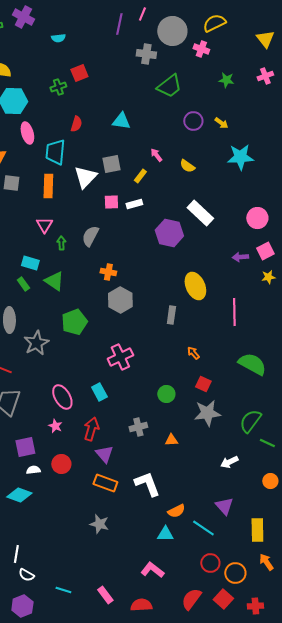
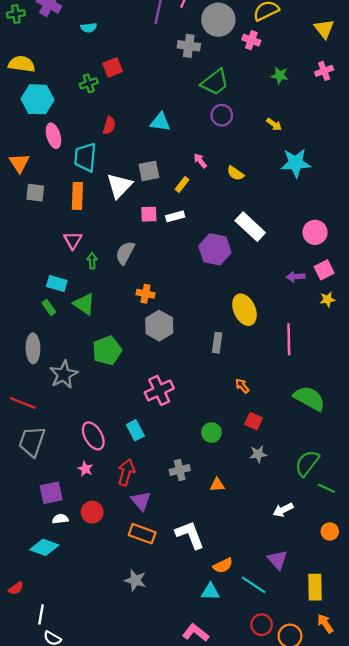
purple circle: (193, 121) -> (222, 115), moved
gray star: (207, 413) -> (258, 454), size x0.6

